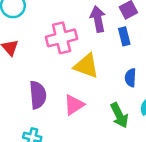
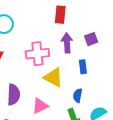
blue rectangle: (124, 36) -> (83, 67), moved
blue semicircle: (130, 78) -> (78, 95), moved

